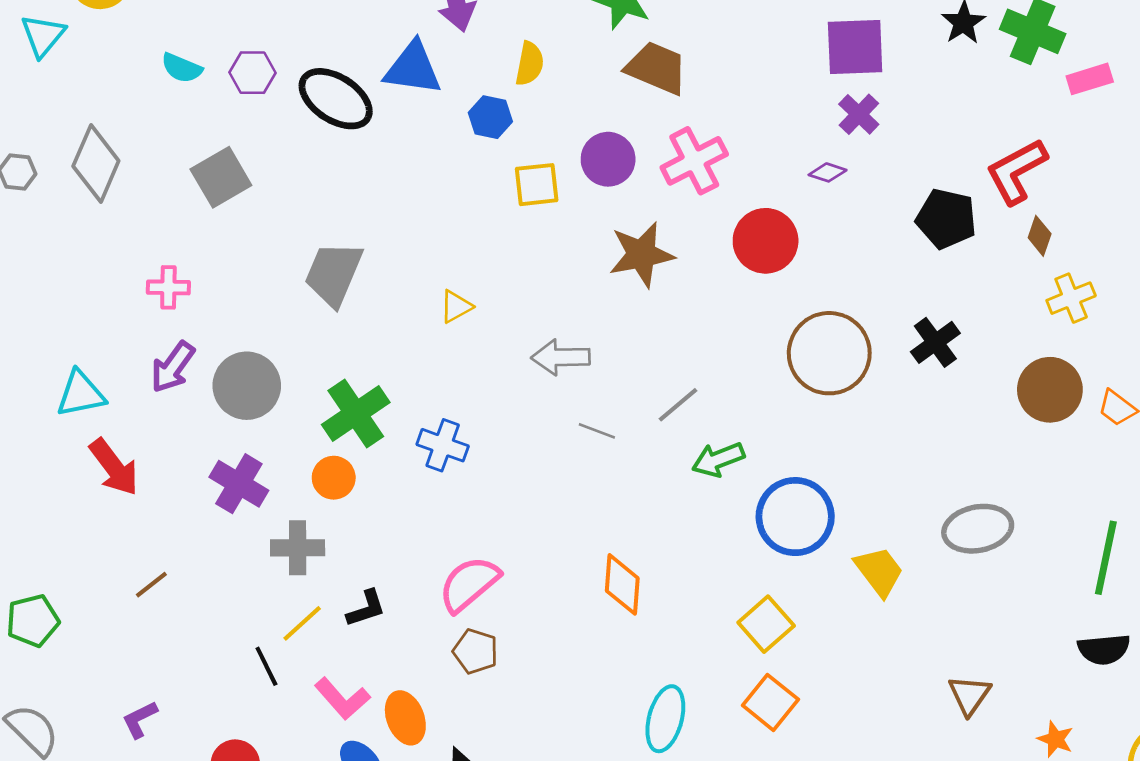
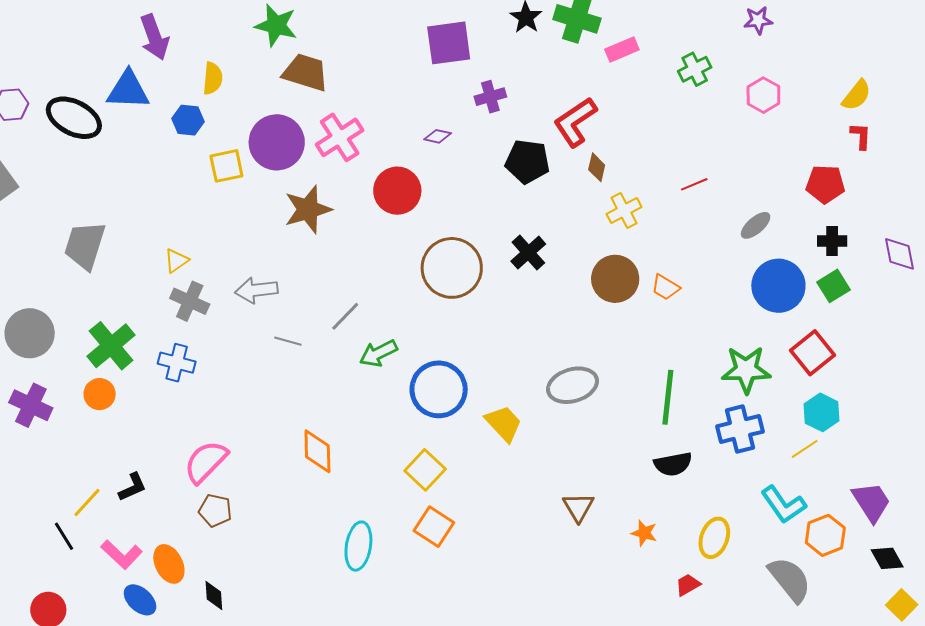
purple cross: (859, 114) -> (490, 97), moved, turned 36
purple circle: (608, 159) -> (277, 142), size x1.4
gray cross: (298, 548) -> (190, 301), moved, turned 30

